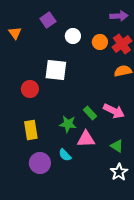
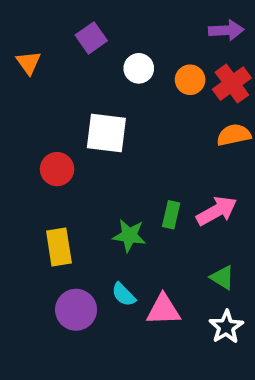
pink arrow: (114, 111) -> (217, 211), turned -55
green rectangle: (90, 113) -> (171, 215), turned 56
pink triangle: (86, 139) -> (163, 310), moved

